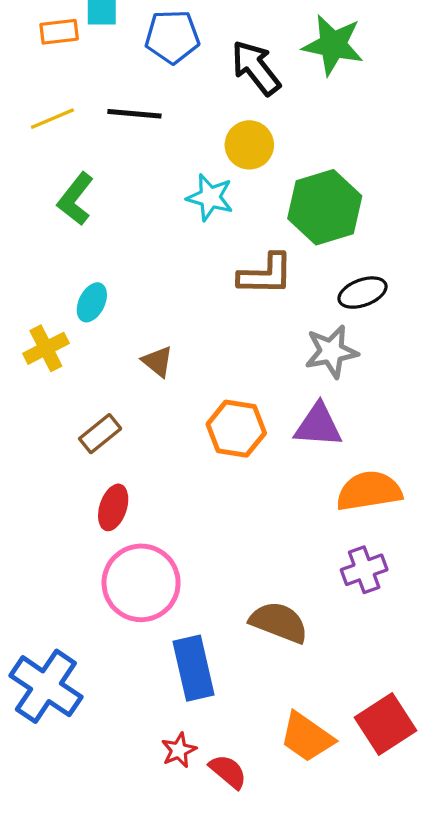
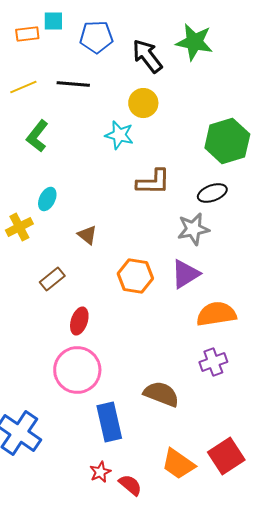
green hexagon: (325, 207) -> (227, 141), moved
purple triangle: (318, 425) -> (185, 274), turned -36
red ellipse: (113, 507) -> (79, 321), moved

